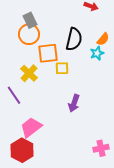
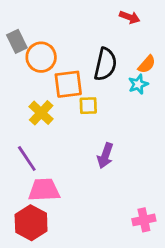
gray rectangle: (30, 20) -> (17, 41), moved
purple line: (14, 95) -> (27, 158), moved
pink trapezoid: (31, 127) -> (44, 190), turned 35

